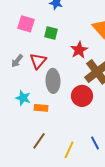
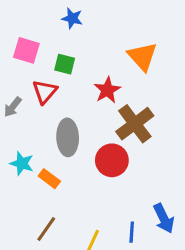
red triangle: (38, 61) -> (45, 92), moved
orange rectangle: (41, 108) -> (49, 179), turned 32
blue line: (95, 143) -> (132, 232), turned 32

